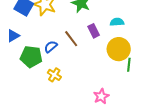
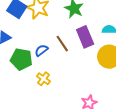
purple rectangle: (94, 31) -> (85, 37), size x1.5

